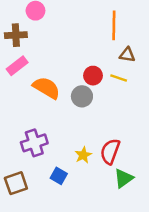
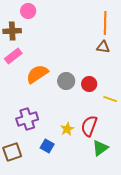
orange line: (114, 25) -> (105, 23), moved
red circle: (93, 76) -> (89, 84), moved
yellow line: (119, 78) -> (110, 99), moved
orange semicircle: (46, 88) -> (37, 74), turned -65

